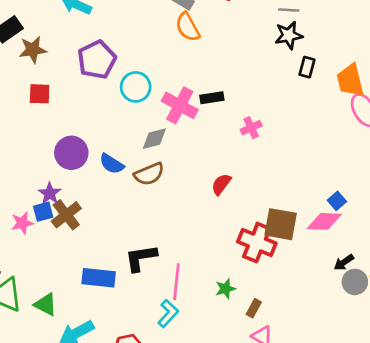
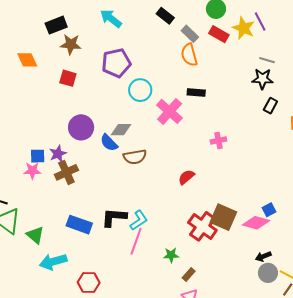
black rectangle: (212, 98) -> (196, 93), moved
gray diamond: (154, 139) -> (121, 130), moved
blue square: (43, 212) -> (38, 156), moved
cyan L-shape: (168, 314) -> (139, 220), moved

